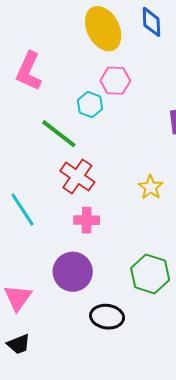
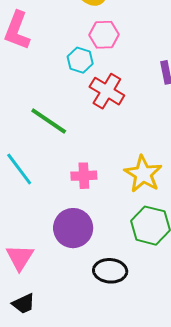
green line: (59, 134) -> (49, 121), moved
red cross: (77, 177) -> (107, 91), moved
yellow star: (151, 187) -> (143, 174), moved, size x1.5

